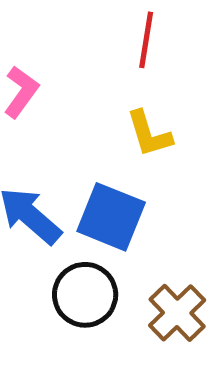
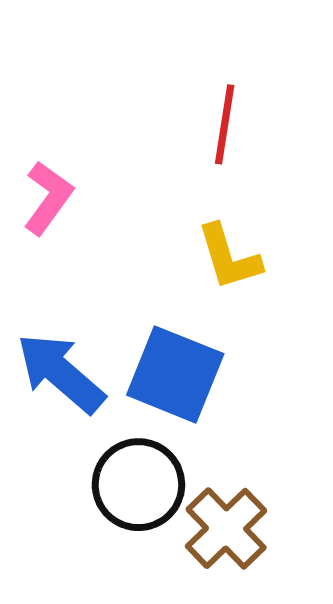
brown cross: (177, 313) -> (226, 528), moved

